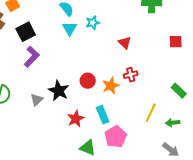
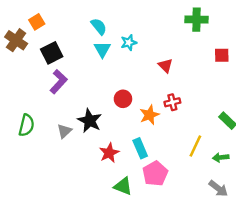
red square: (176, 42) -> (222, 55), moved
red circle: (88, 81) -> (123, 99), moved

